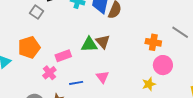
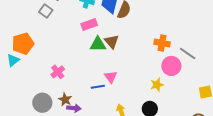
gray line: (180, 32) -> (188, 54), moved
orange pentagon: (29, 47) -> (23, 44), moved
pink rectangle: (63, 56) -> (89, 24), moved
blue line: (76, 83) -> (98, 87), moved

